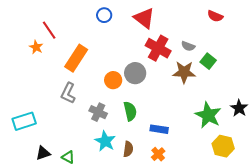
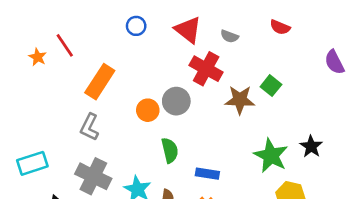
gray semicircle: (188, 46) -> (229, 36), moved
orange star: (36, 47) -> (38, 57), moved
gray cross: (98, 112) -> (93, 176), moved, size x1.5

